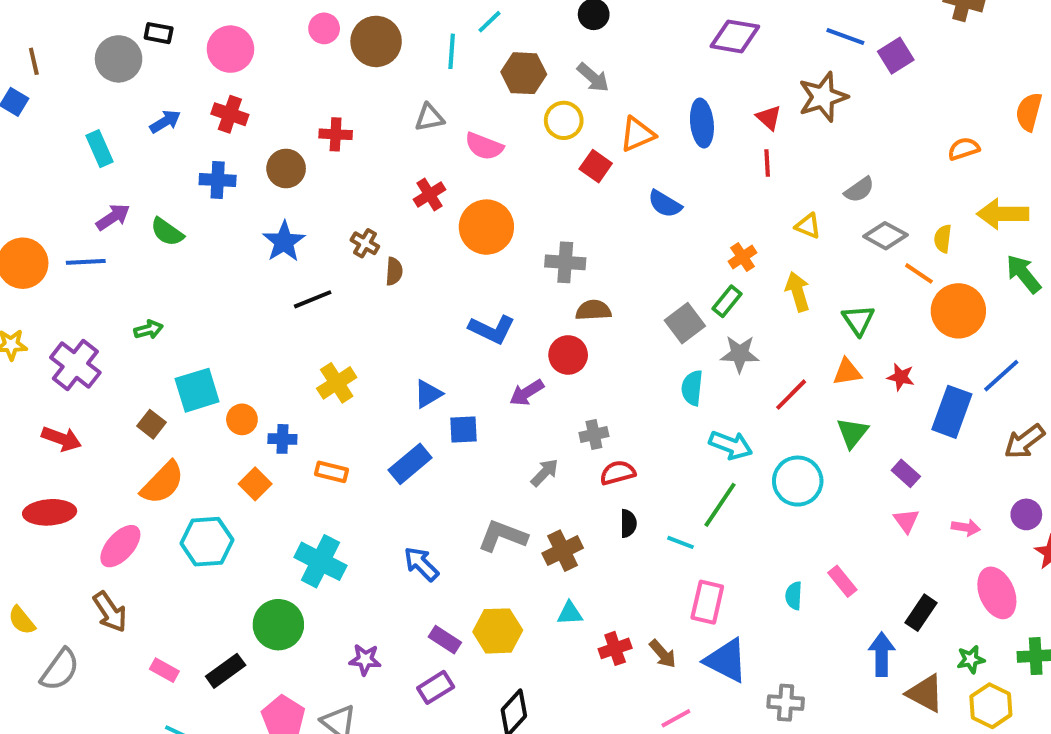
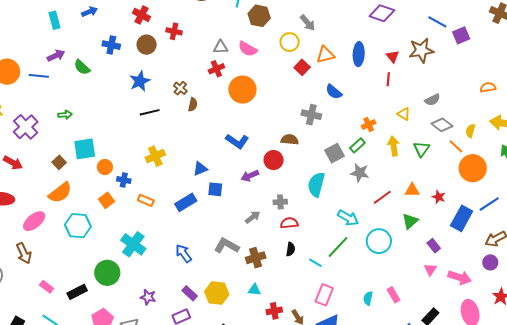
brown hexagon: (524, 73) -> (259, 16), moved
red cross: (230, 114) -> (141, 15), moved
gray triangle: (429, 118) -> (221, 47), moved
gray cross: (565, 262) -> (311, 115), moved
green triangle: (858, 320) -> (421, 149), moved
cyan semicircle: (692, 388) -> (316, 184), moved, size x1.4
purple circle: (1026, 514) -> (490, 262), moved
pink arrow: (966, 527) -> (460, 277), size x1.6

